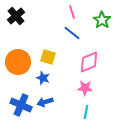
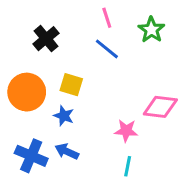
black cross: (16, 16) -> (46, 39), moved
pink diamond: (89, 62) -> (160, 107), moved, turned 30
blue arrow: (45, 102) -> (67, 151), turned 42

